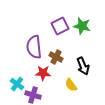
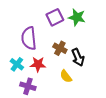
brown cross: (56, 57) -> (60, 48), moved
cyan cross: (17, 84) -> (17, 64), moved

